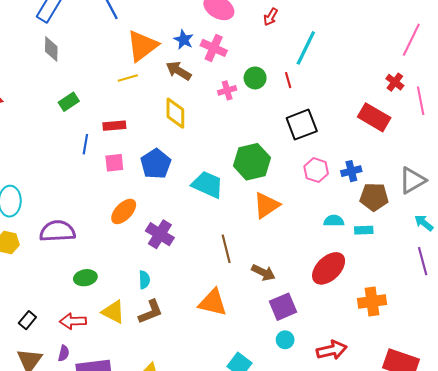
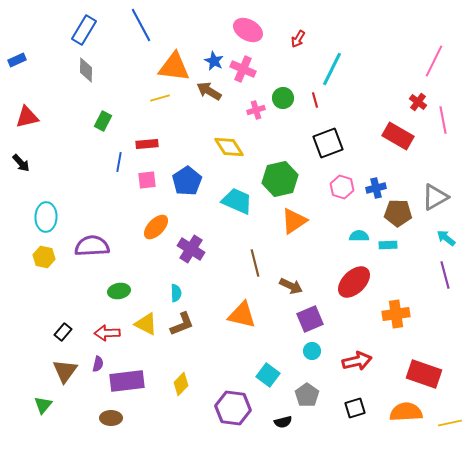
orange triangle: (142, 46) -> (174, 67), turned 44
green rectangle: (69, 102) -> (103, 121), turned -30
yellow diamond: (175, 113) -> (229, 147), moved, turned -32

